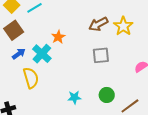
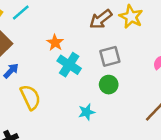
cyan cross: (42, 54) -> (69, 65), moved
green circle: (107, 95) -> (109, 85), moved

